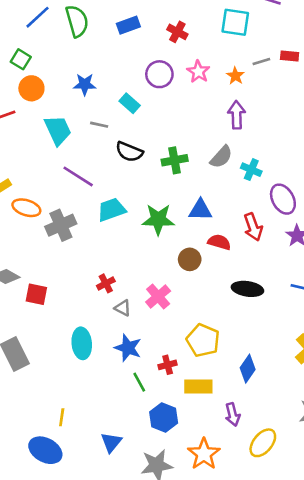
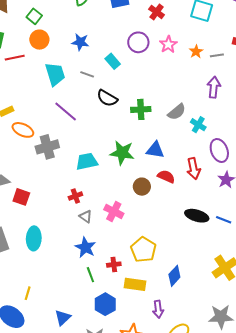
gray line: (261, 61) -> (217, 55), moved
purple arrow: (237, 115) -> (214, 87), moved
cyan trapezoid: (112, 210) -> (87, 161), moved
black ellipse: (247, 289) -> (197, 216), moved
pink cross: (158, 297) -> (114, 211), turned -30
cyan ellipse: (82, 343) -> (34, 238), moved

